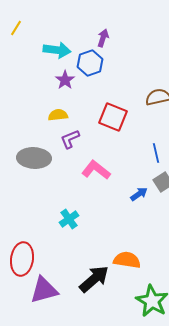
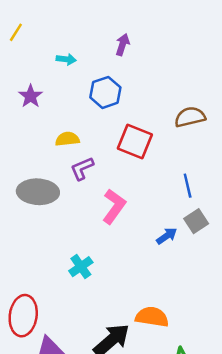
cyan arrow: (57, 50) -> (66, 59), size x0.6
blue hexagon: (90, 63) -> (105, 92), moved
purple star: (65, 80) -> (31, 96), moved
pink L-shape: (96, 170) -> (114, 206), turned 88

